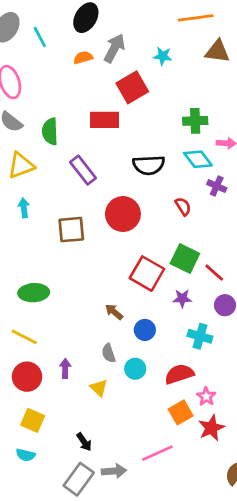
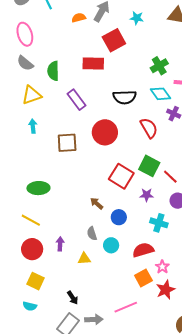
green cross: (195, 121) -> (159, 66), turned -30
red semicircle: (183, 206) -> (149, 128), size x1.5
yellow triangle: (99, 388) -> (84, 259), turned -48

